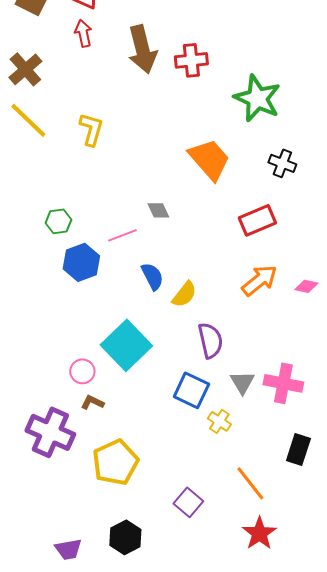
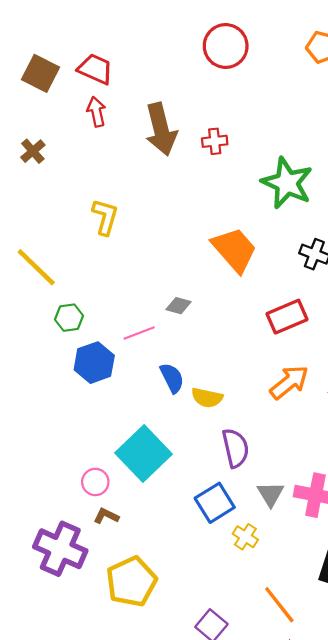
red cross: (191, 60) -> (215, 141), size x0.7
brown cross: (25, 69) -> (33, 151), size x0.7
yellow line: (28, 120) -> (36, 267), moved
gray diamond: (158, 210) -> (179, 306), turned -50
yellow semicircle: (184, 294) -> (207, 398), turned 64
blue square: (191, 390) -> (215, 503), turned 33

